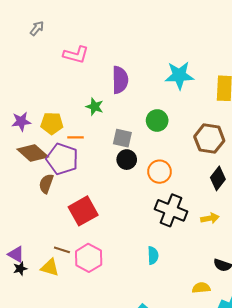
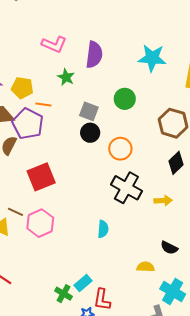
pink L-shape: (76, 55) -> (54, 44), moved

